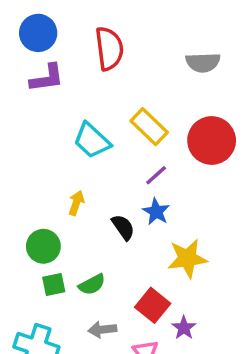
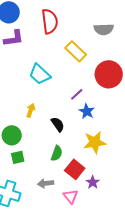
yellow rectangle: (149, 127) -> (76, 51), moved
blue star: (156, 212) -> (87, 111), moved
green semicircle: (92, 284) -> (57, 153), moved, turned -42

